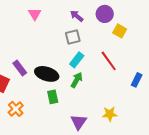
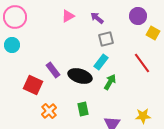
pink triangle: (35, 14) -> (68, 16), turned 32
purple arrow: (77, 16) -> (97, 18), moved
cyan rectangle: (77, 60) -> (101, 62), moved
green rectangle: (53, 97) -> (83, 109), moved

